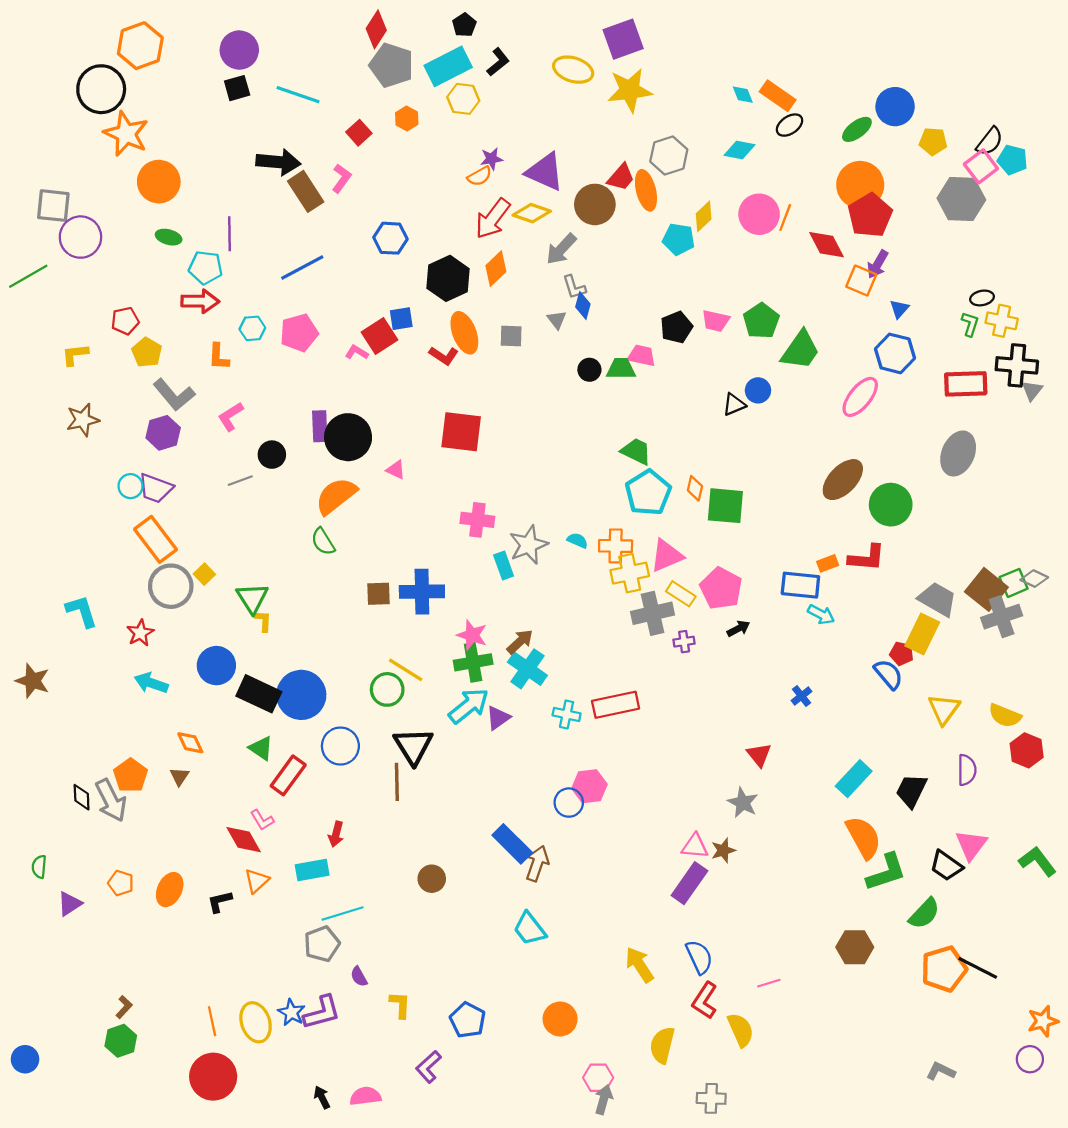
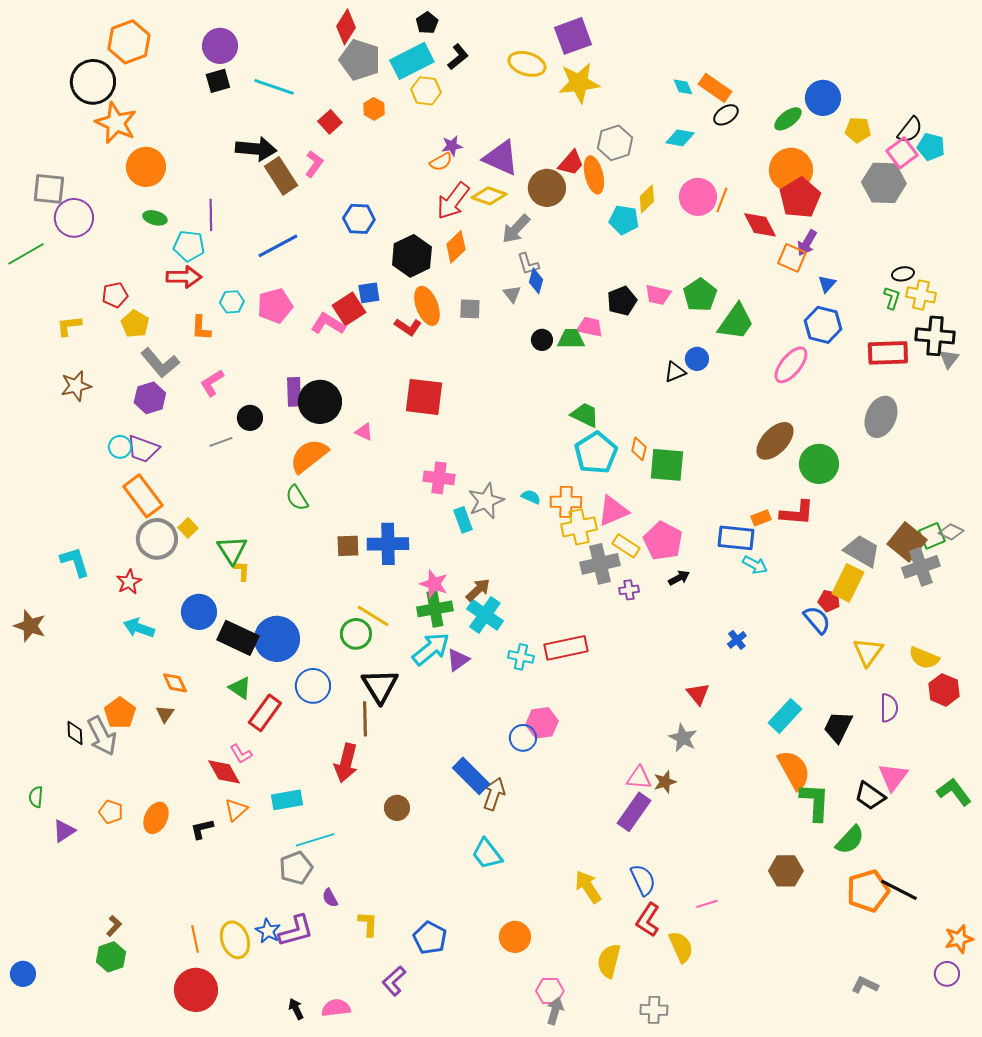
pink L-shape: (357, 352) -> (328, 324), size x1.6
red arrow: (336, 834) -> (346, 763), moved, size x1.6
green L-shape: (886, 872) -> (815, 802), turned -69

